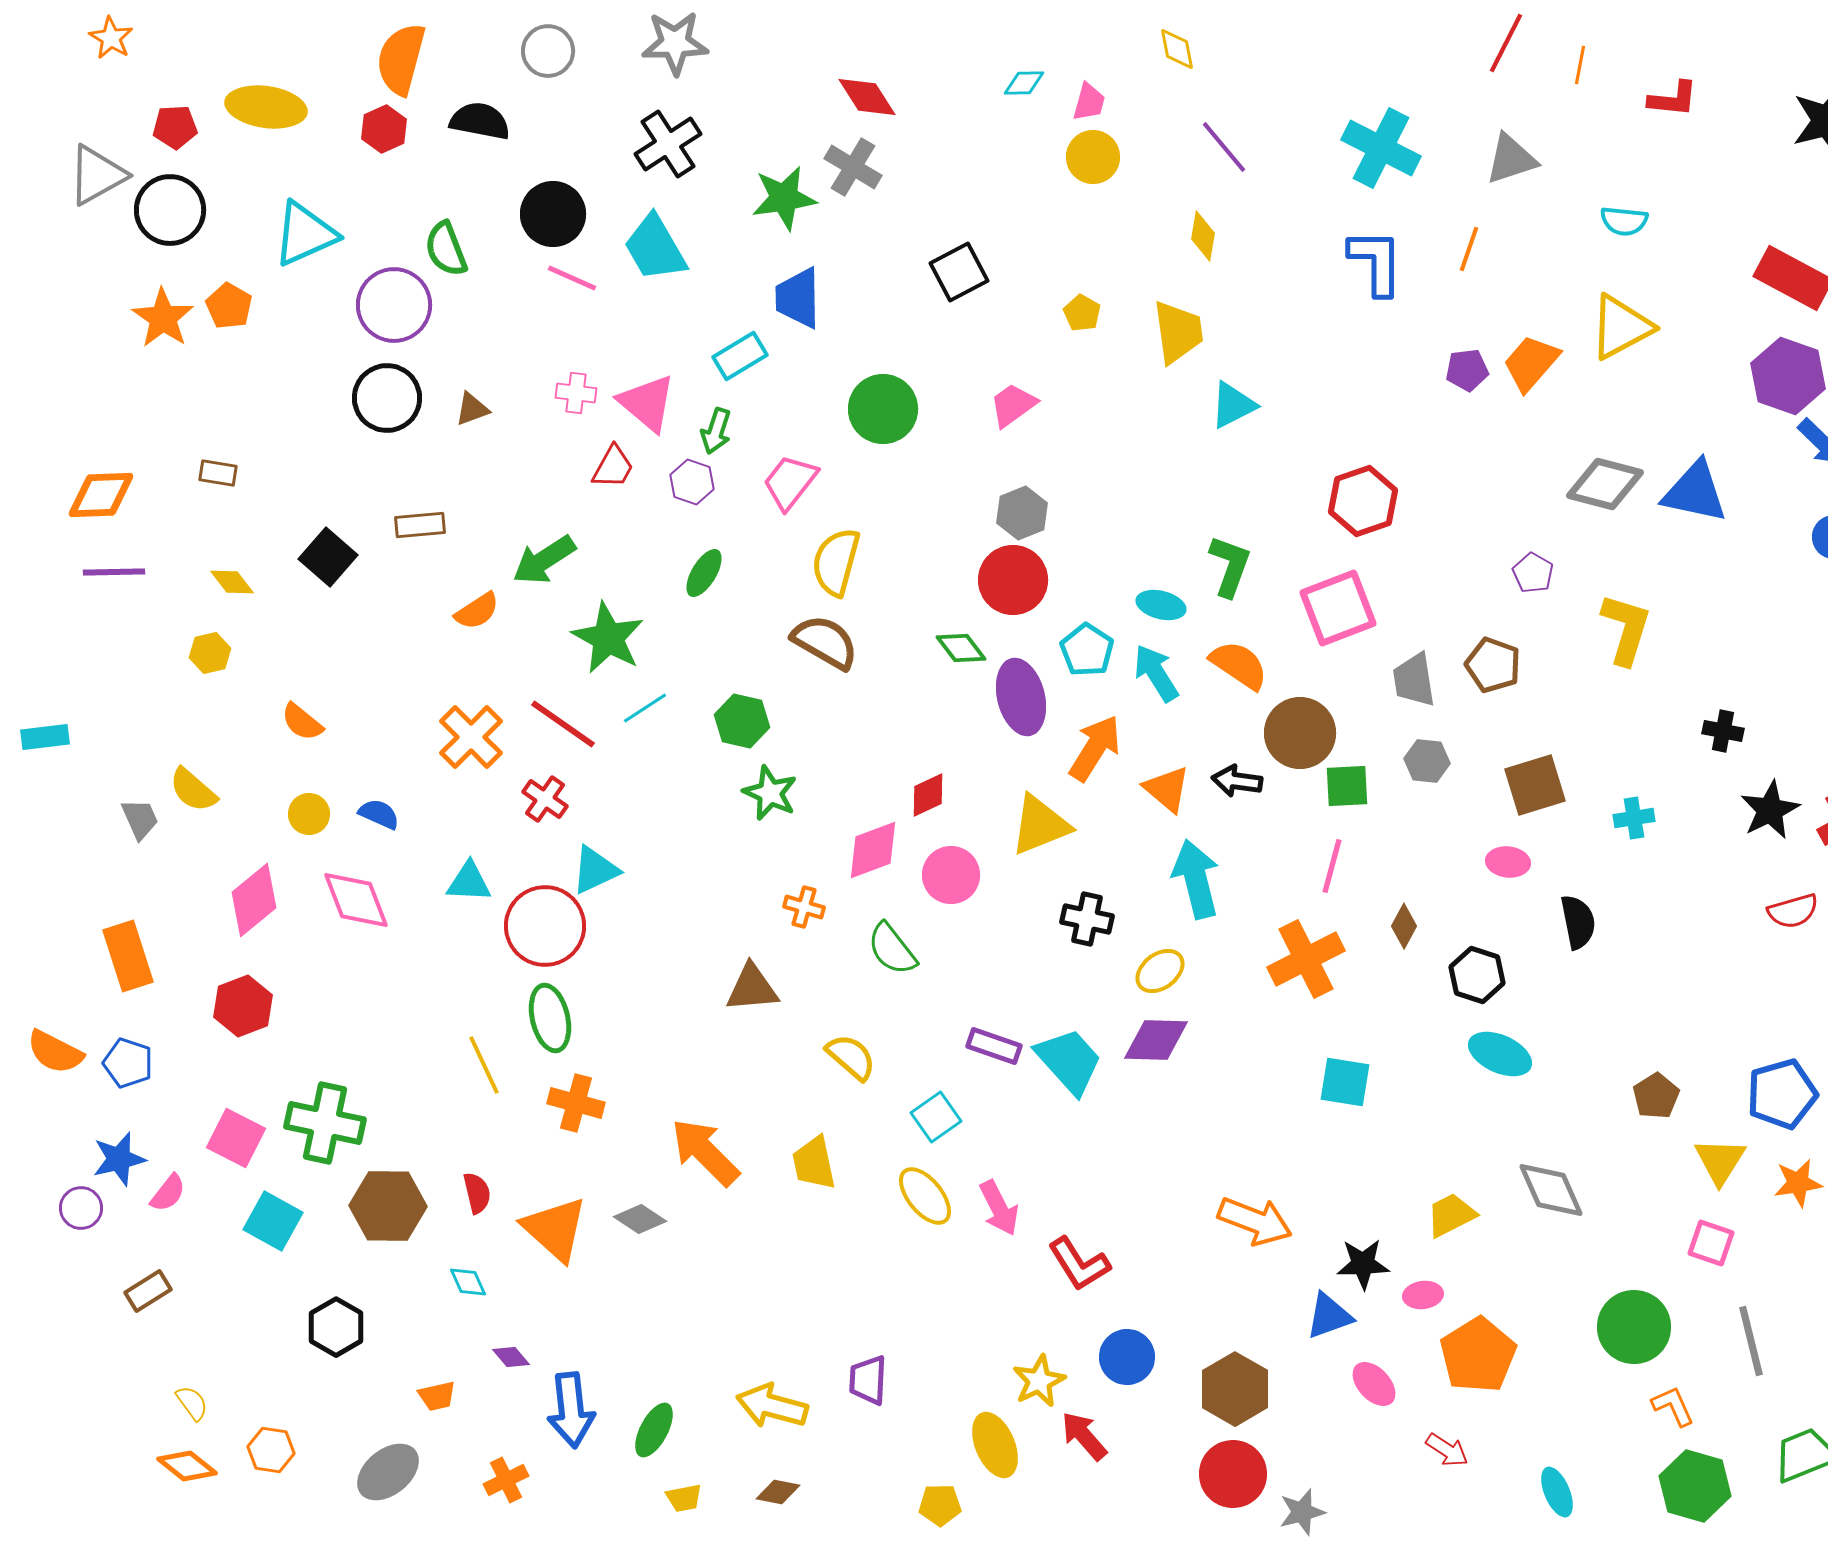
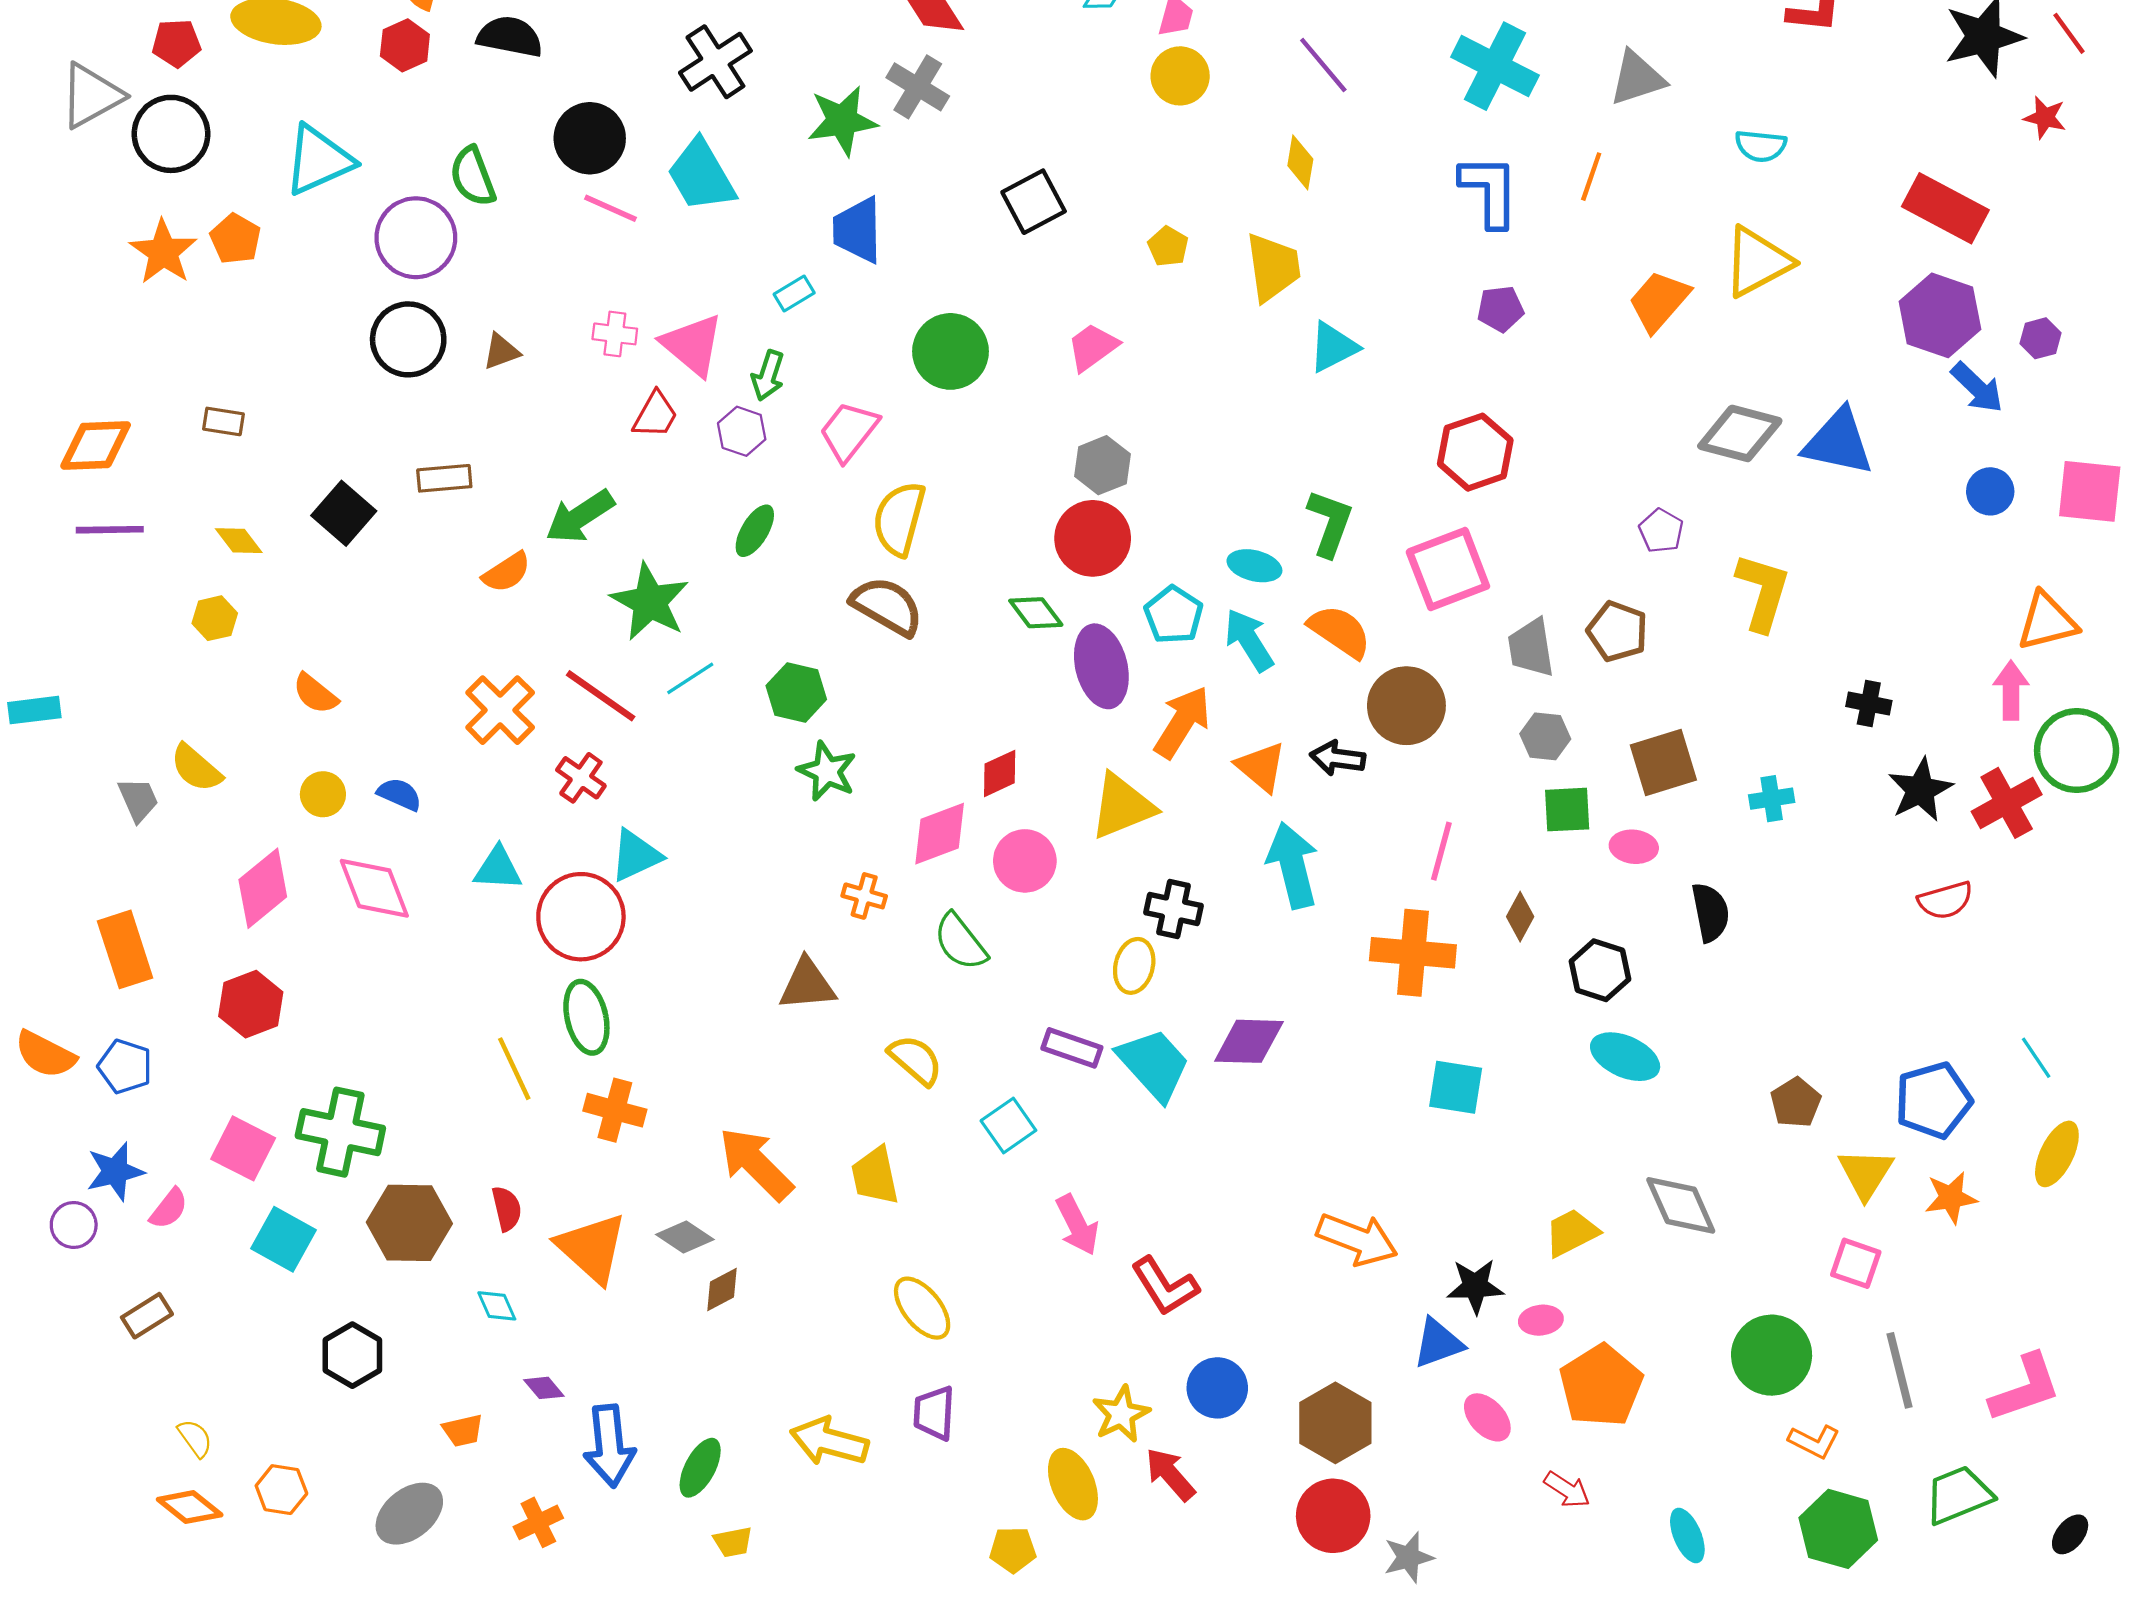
cyan rectangle: (740, 356) -> (794, 294), size x0.7
purple pentagon: (1467, 370) -> (1500, 309), moved
green square: (1347, 786) -> (1567, 810), moved
orange cross: (1306, 959) -> (1413, 953), turned 32
yellow ellipse: (1160, 971) -> (1134, 966), moved, turned -39
yellow ellipse: (925, 1196) -> (922, 1308), moved
orange L-shape: (1673, 1406) -> (1814, 1441), turned 141
brown diamond: (778, 1492) -> (722, 1290), moved, turned -39

